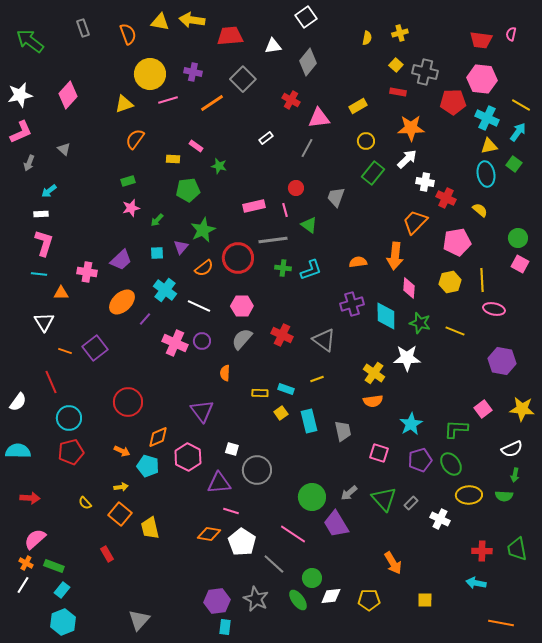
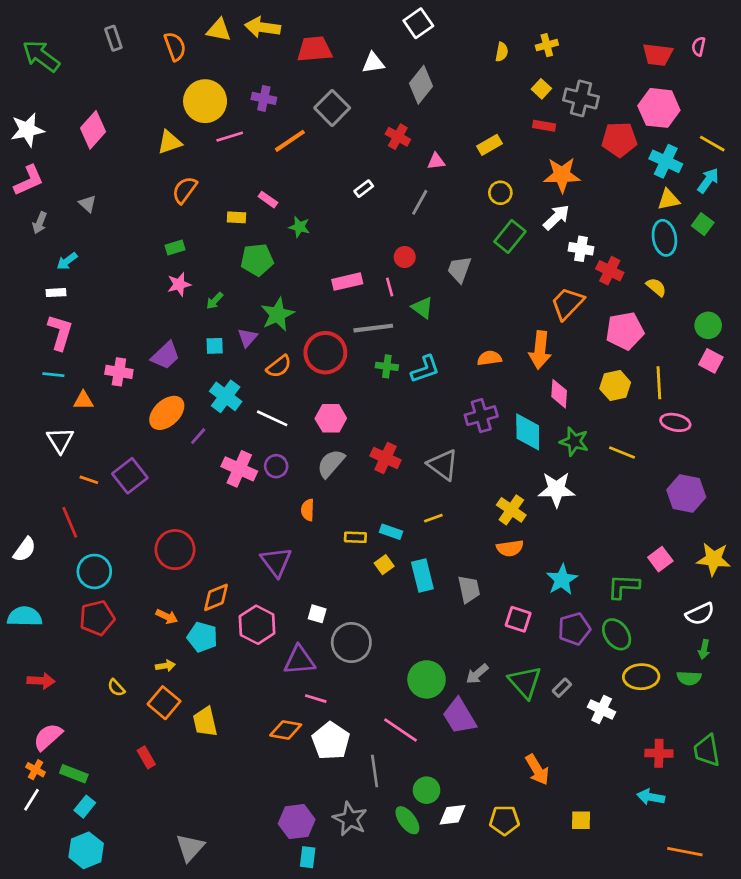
pink triangle: (319, 118) -> (436, 161), size x0.6
gray line: (274, 564) -> (375, 771), turned 40

